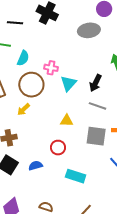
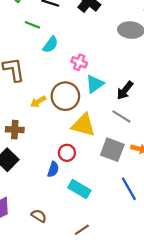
brown circle: (31, 85) -> (65, 96), moved
yellow triangle: (67, 121) -> (83, 125), size x1.6
blue semicircle: (35, 166) -> (53, 169), moved, turned 112

